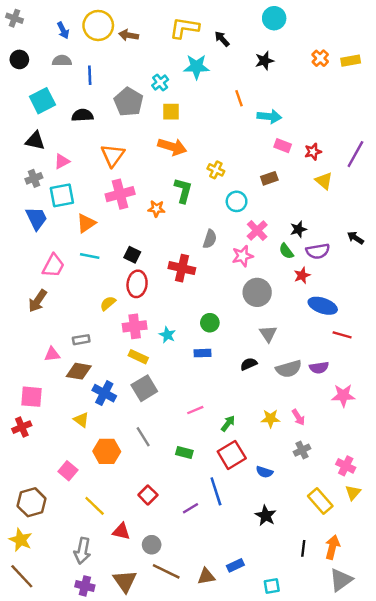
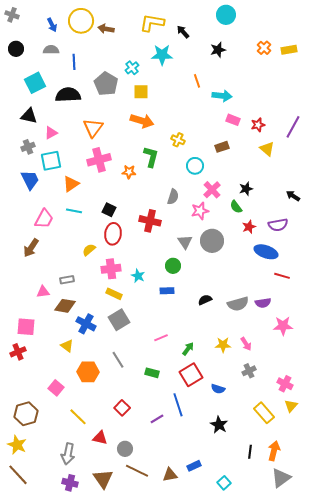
black semicircle: (82, 115) -> (68, 95), size x1.4
purple semicircle: (318, 251) -> (278, 225), moved
gray triangle: (268, 334) -> (185, 242), moved
cyan square: (272, 586) -> (224, 483), turned -32

